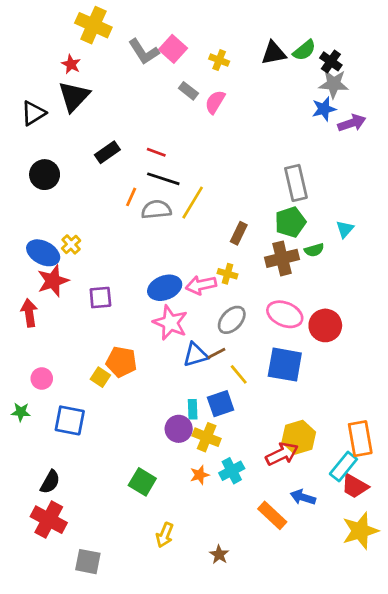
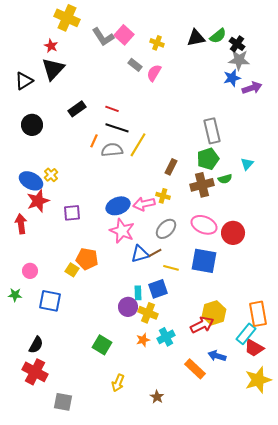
yellow line: (239, 374) -> (171, 268), turned -35

